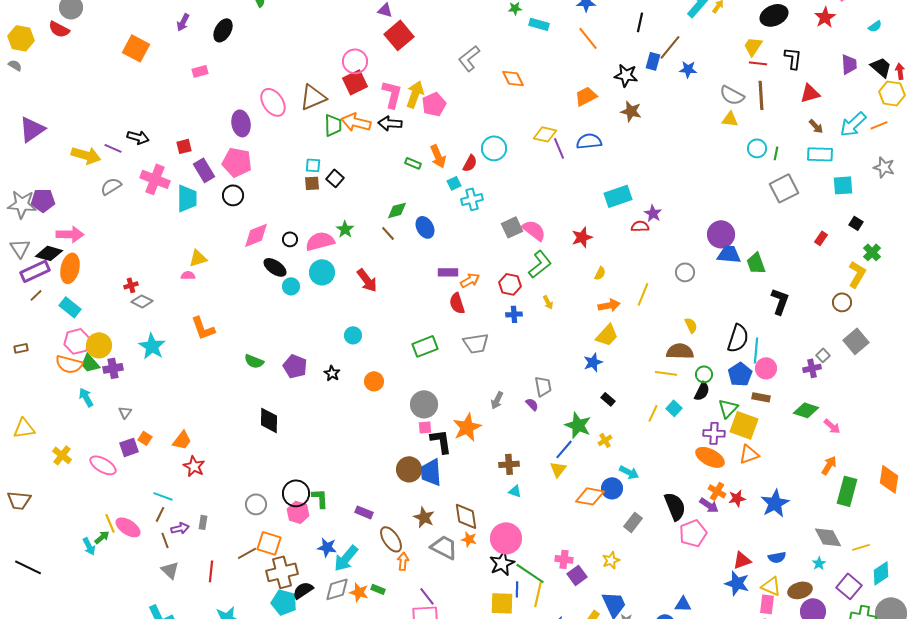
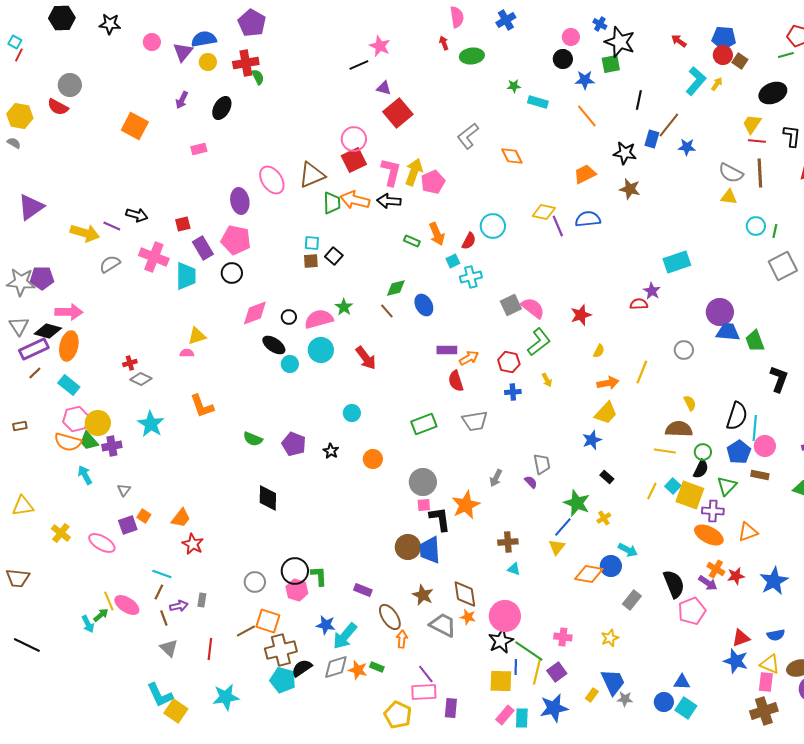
cyan rectangle: (618, 196) -> (677, 262), moved
yellow square: (744, 425) -> (690, 495), moved
purple square: (577, 575) -> (557, 672), moved

